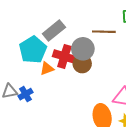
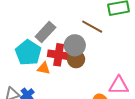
brown line: (104, 32) -> (92, 27), turned 35
orange triangle: (47, 68) -> (44, 68), turned 40

